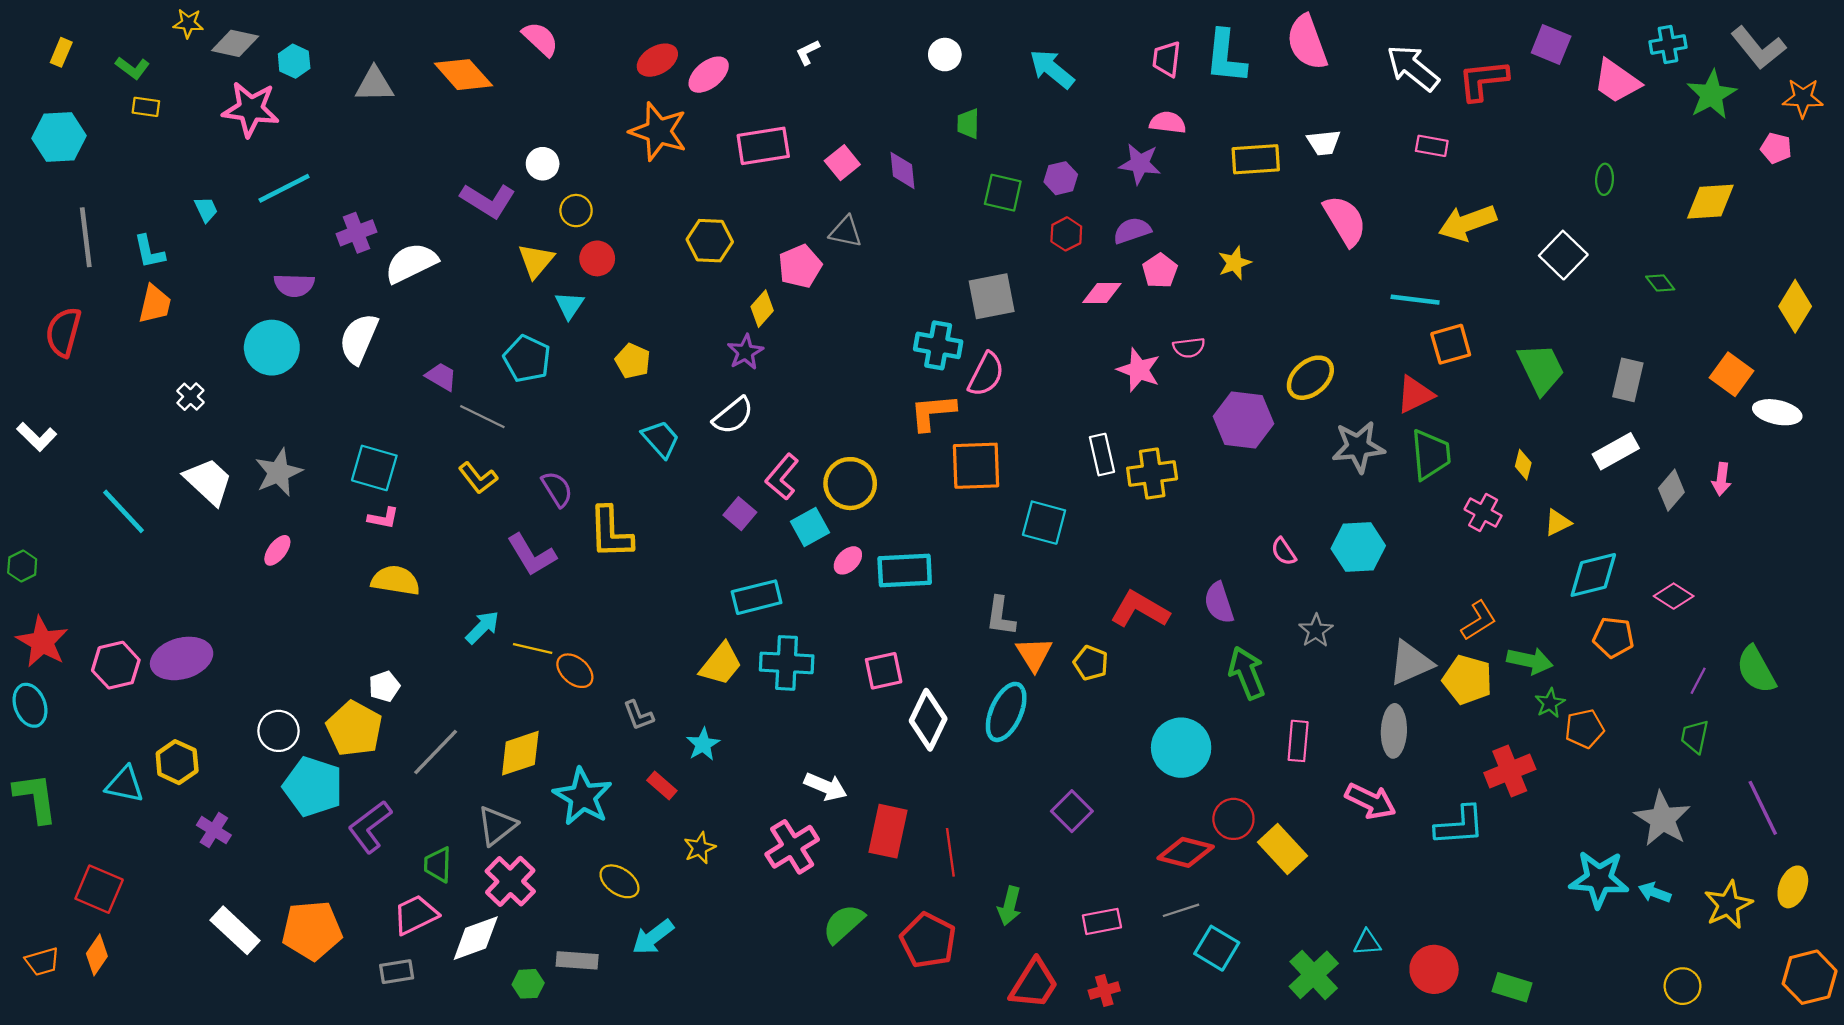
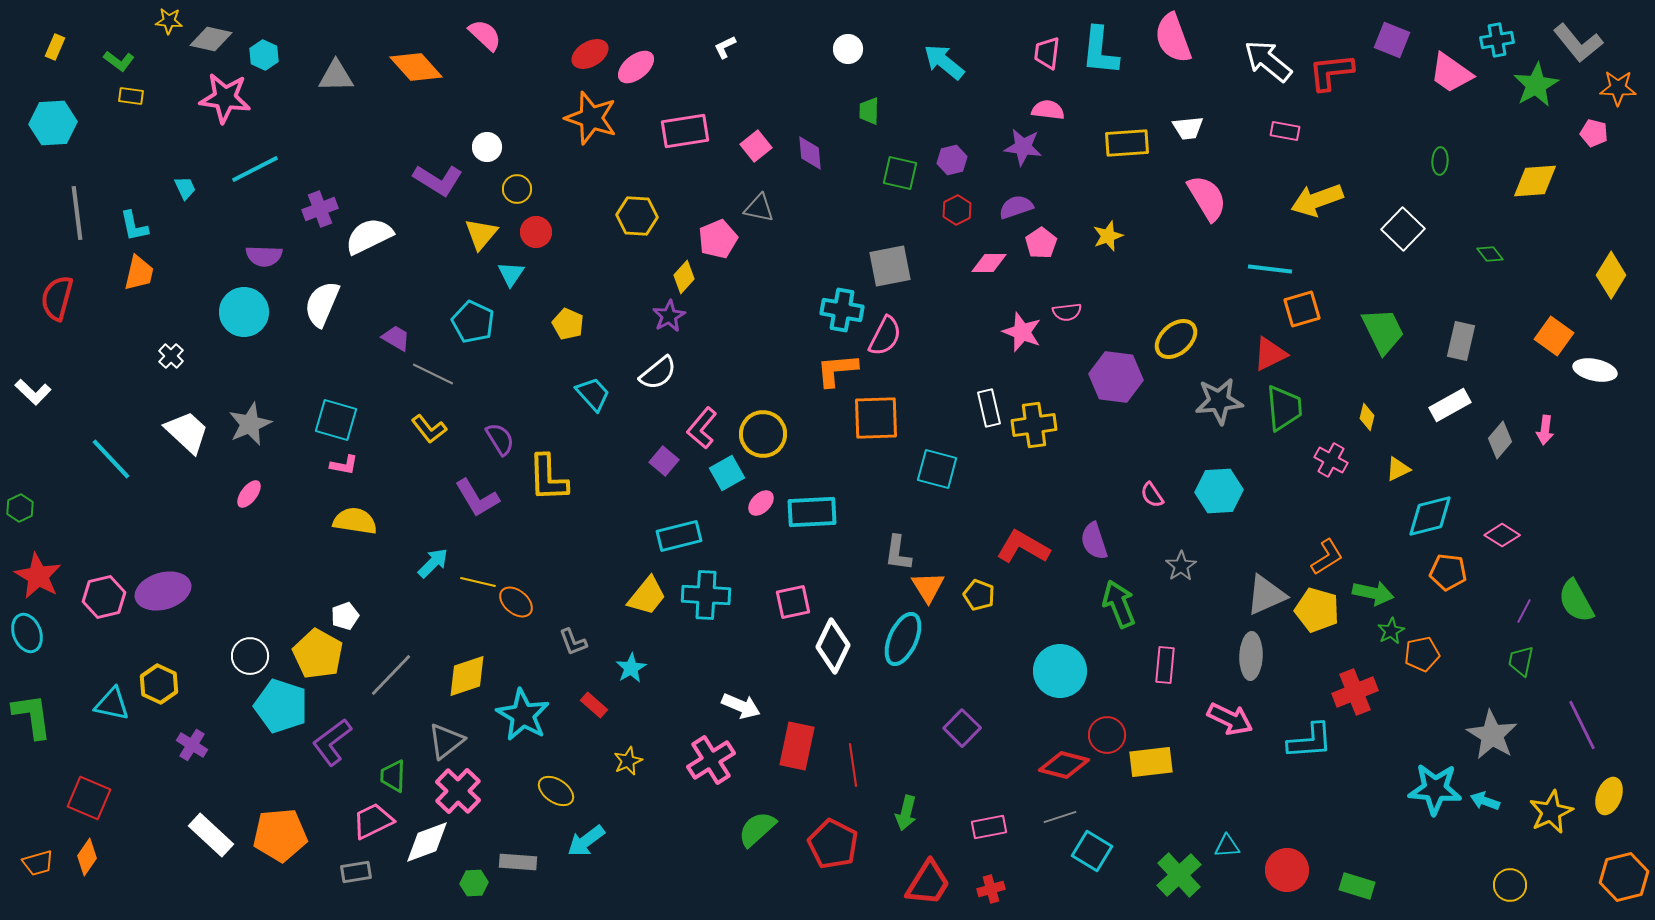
yellow rectangle: (1282, 849) -> (1151, 762), turned -54

